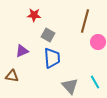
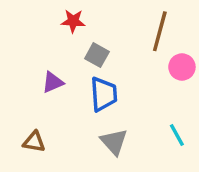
brown triangle: (12, 76) -> (34, 142), moved
gray triangle: (70, 86) -> (114, 142), moved

